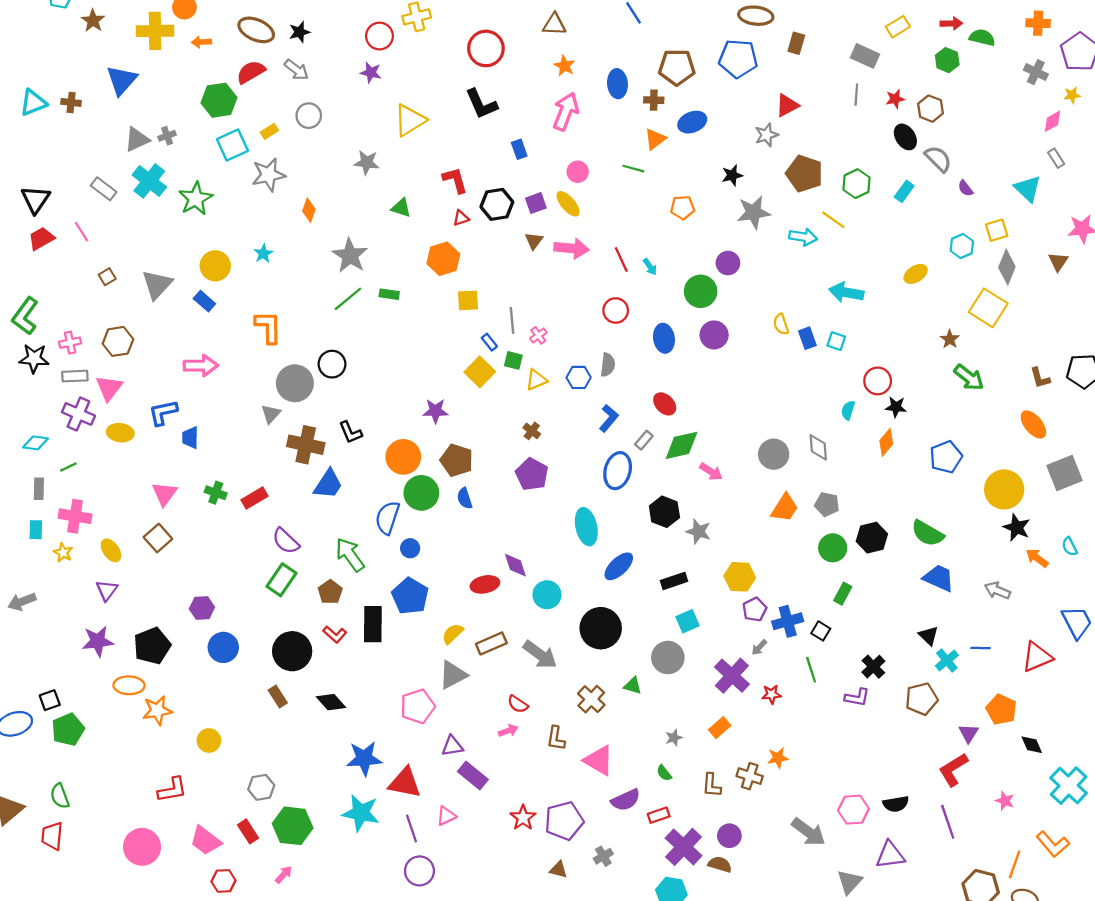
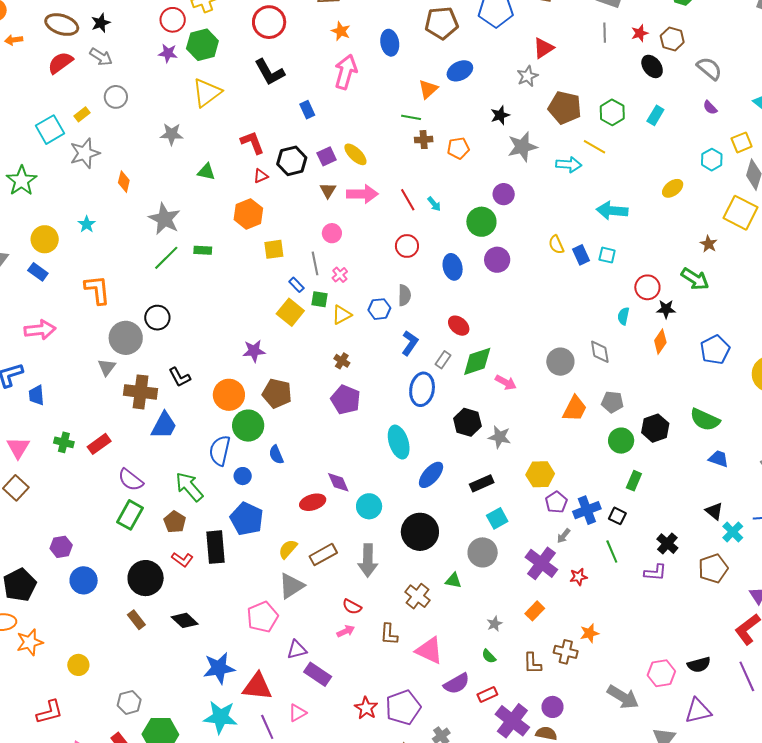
green hexagon: (219, 100) -> (202, 45), moved
brown cross: (654, 100) -> (424, 140), moved
gray semicircle: (938, 159) -> (709, 68), moved
pink circle: (578, 172) -> (332, 233), moved
green arrow: (969, 377) -> (695, 279), moved
blue semicircle: (465, 498) -> (276, 455), moved
blue trapezoid: (939, 578) -> (719, 459), size x0.7
gray arrow: (540, 655) -> (368, 560), turned 60

